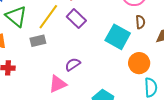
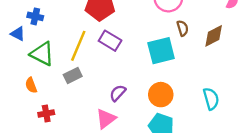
cyan square: (118, 37) -> (161, 51), turned -30
orange circle: (139, 63) -> (161, 95), moved

